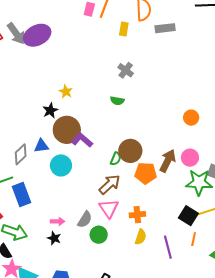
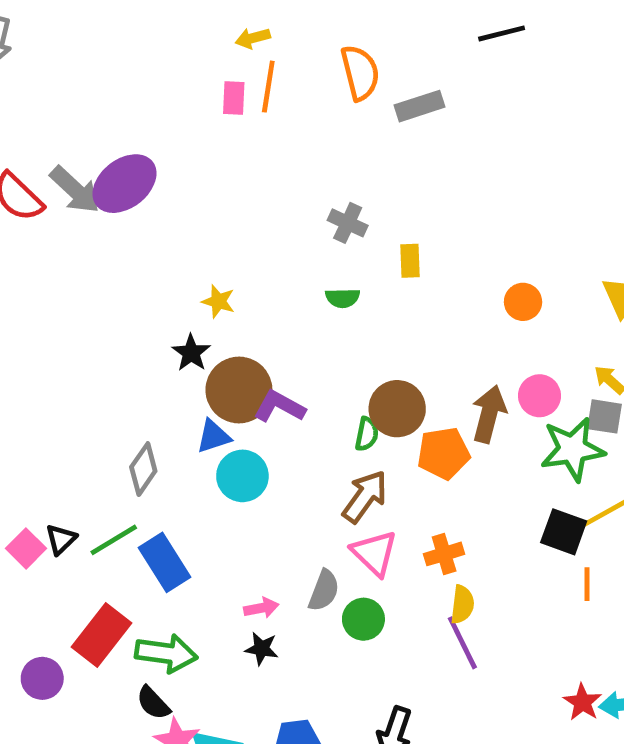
yellow rectangle: (124, 29) -> (410, 261), moved
blue triangle: (41, 146) -> (214, 436), moved
purple line: (168, 247) -> (462, 643), moved

